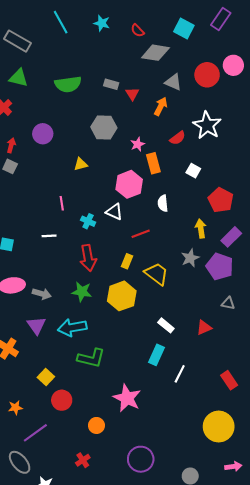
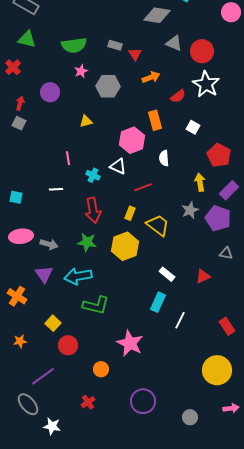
pink circle: (233, 65) -> (231, 12), moved
red circle: (207, 75) -> (202, 51), moved
orange arrow: (161, 106) -> (151, 77), moved, turned 42
pink star: (138, 144) -> (81, 71), moved
orange star: (15, 408) -> (20, 341), moved

